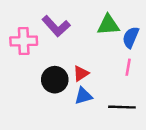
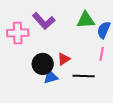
blue triangle: (83, 96) -> (51, 77), moved
black line: (122, 107) -> (84, 76), moved

